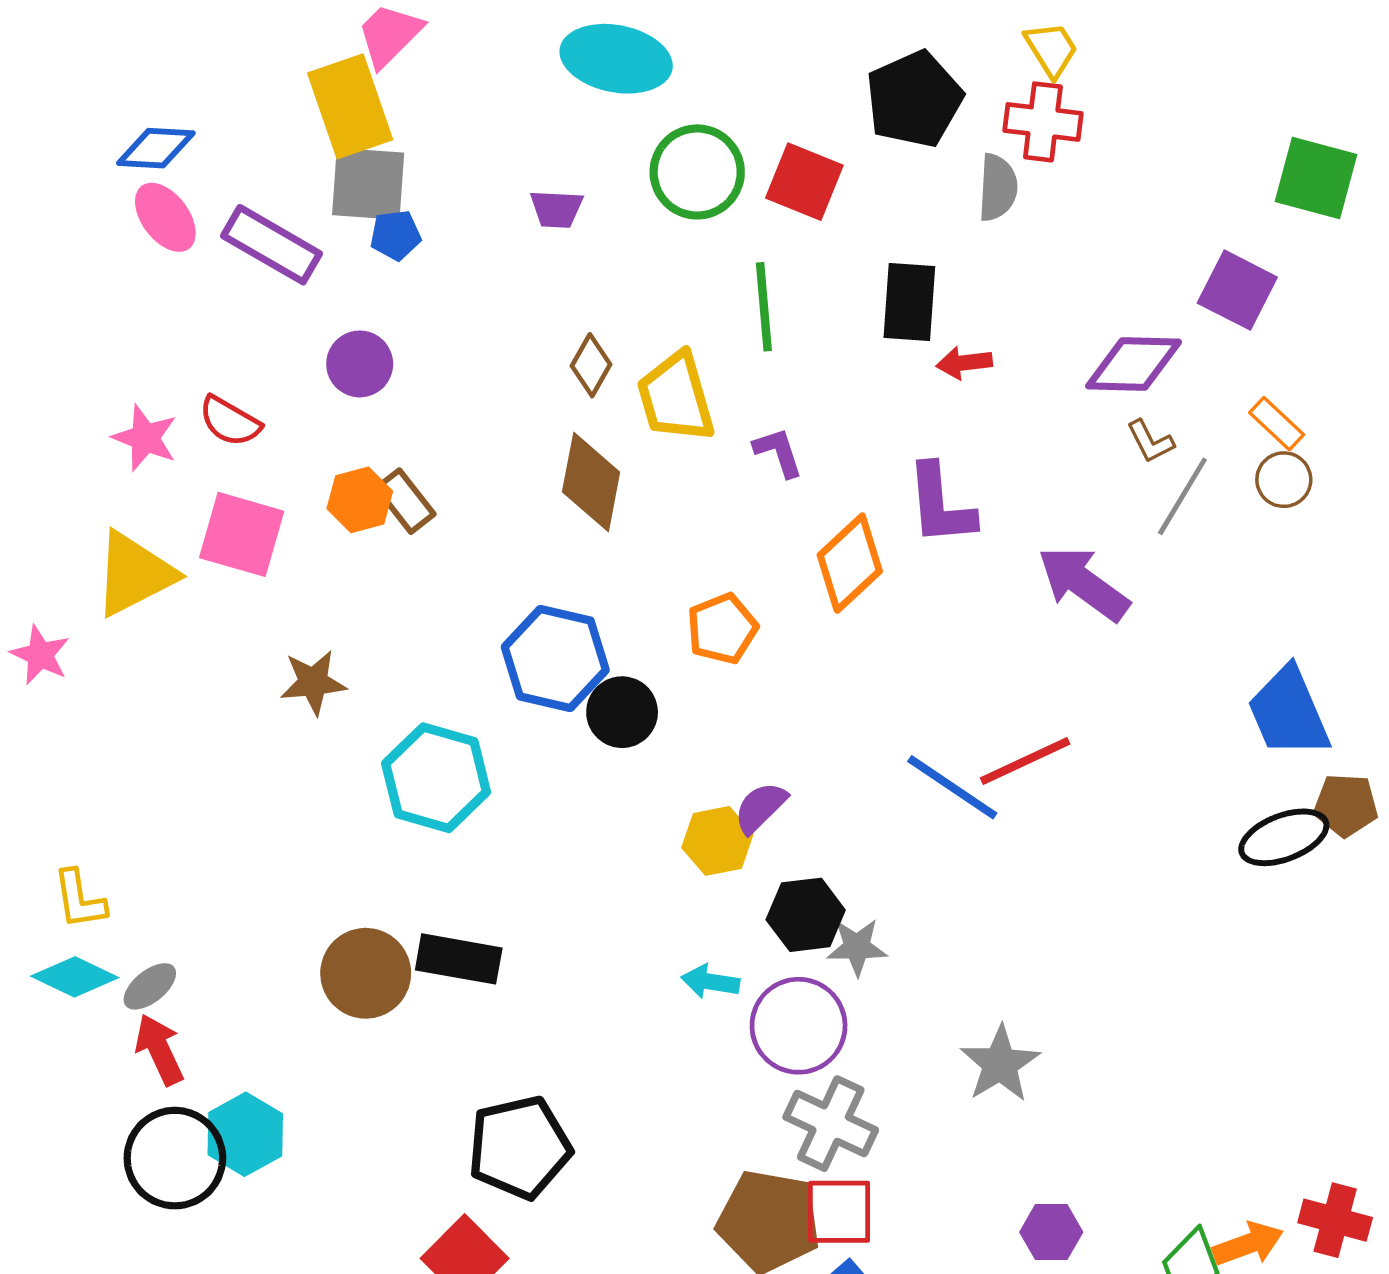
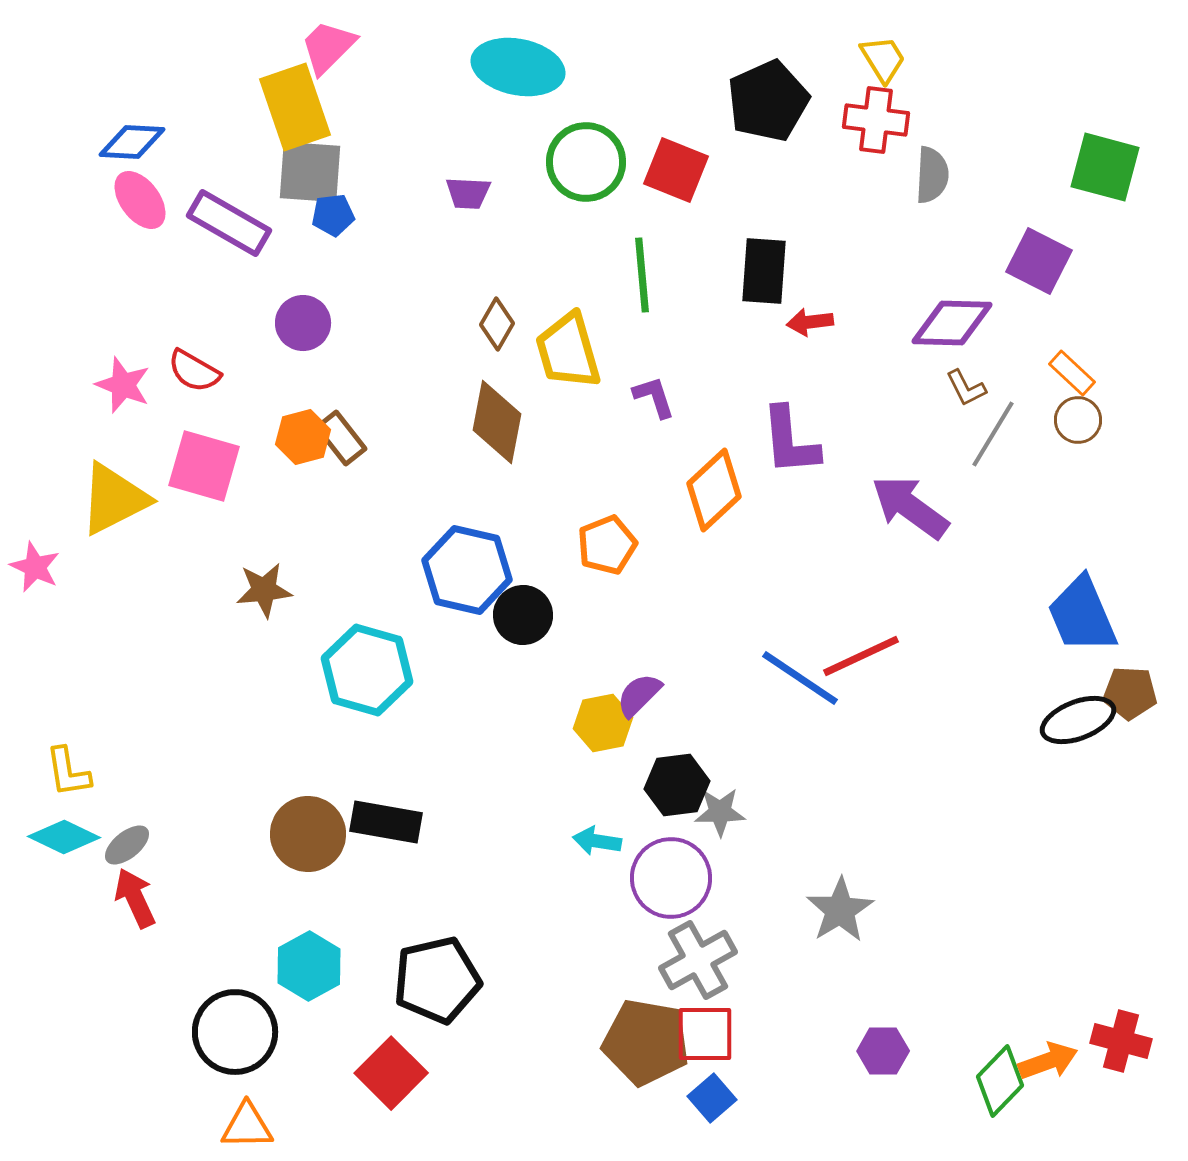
gray semicircle: (998, 187) -> (932, 175), moved
gray cross: (831, 1124) -> (698, 960), turned 36
cyan hexagon: (245, 1134) -> (309, 966), moved
black circle: (175, 1158) -> (235, 1032), moved

